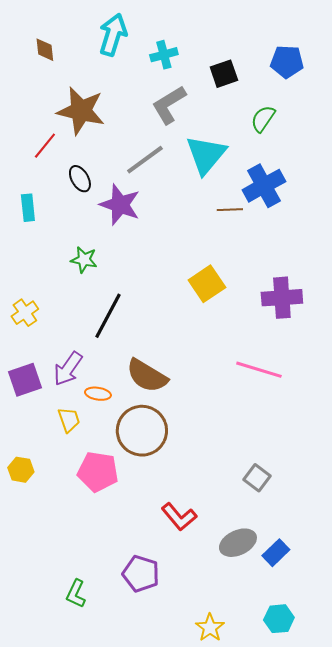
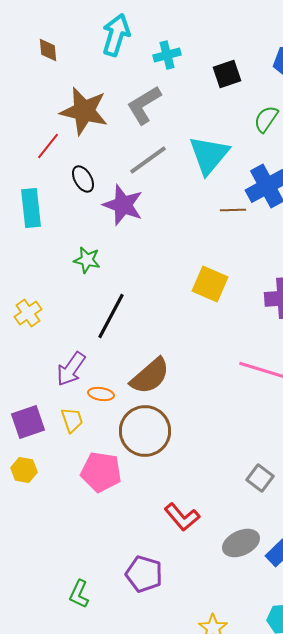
gray L-shape: (169, 105) -> (144, 105), moved
cyan rectangle: (28, 208) -> (31, 208), size x1.4
yellow square: (207, 284) -> (210, 284), turned -33
brown semicircle: (147, 376) -> (150, 376), turned -72
purple square: (25, 380) -> (28, 422), moved

